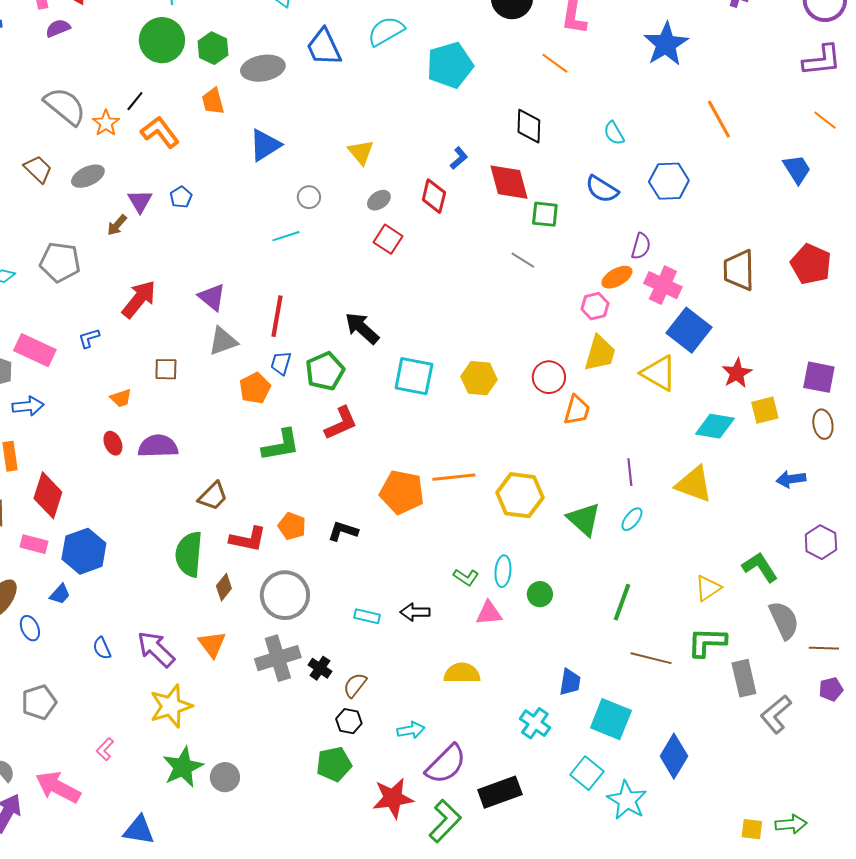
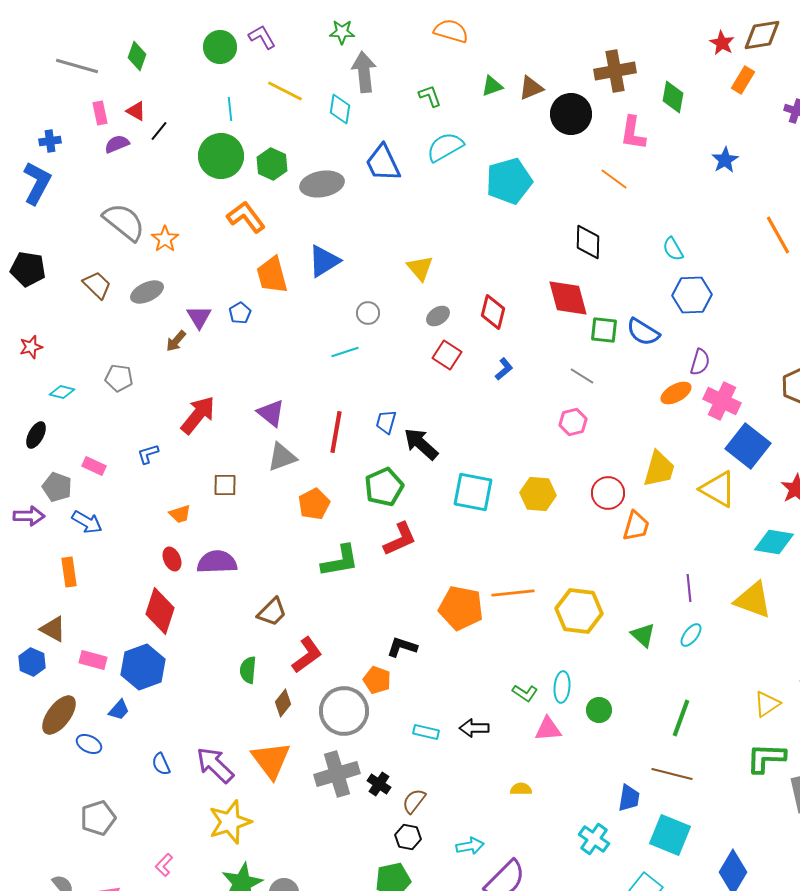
blue star: (666, 44) -> (725, 160), size x0.6
black line: (135, 101) -> (159, 131), moved
orange trapezoid: (213, 101) -> (272, 275), moved, size x1.4
orange L-shape: (160, 132) -> (246, 217), moved
blue L-shape: (459, 158) -> (504, 369), moved
blue hexagon: (669, 181) -> (692, 295), moved
blue semicircle: (602, 189) -> (643, 332), moved
gray pentagon: (60, 262) -> (119, 378), size x0.7
pink hexagon: (595, 306) -> (573, 422), moved
pink rectangle: (35, 350) -> (94, 466), size x0.6
blue trapezoid: (281, 363) -> (386, 422), moved
blue arrow: (28, 406) -> (87, 522), turned 36
red diamond: (48, 495) -> (160, 611), moved
green triangle: (584, 519) -> (643, 635), size x0.7
orange pentagon: (292, 526) -> (377, 680), moved
red L-shape: (248, 539) -> (307, 655), turned -48
green semicircle: (189, 554) -> (248, 670), size x0.6
blue ellipse: (30, 628) -> (89, 744), turned -40
orange triangle: (212, 644) -> (271, 760), size x1.4
brown line: (651, 658) -> (672, 774), moved
yellow semicircle: (462, 673) -> (521, 789), size x0.6

